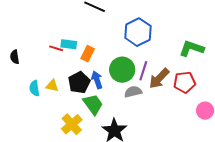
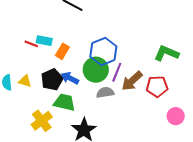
blue hexagon: (138, 32) -> (103, 52), moved
blue arrow: (97, 80) -> (70, 78), turned -48
green trapezoid: (93, 104) -> (64, 102), turned -45

